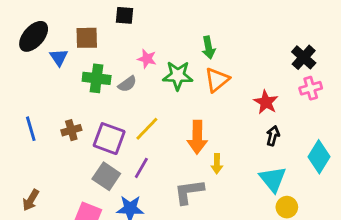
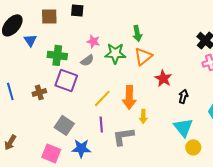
brown square: (87, 38) -> (49, 16), moved
gray semicircle: (127, 84) -> (87, 60), moved
red star: (266, 102) -> (163, 78), moved
yellow line: (147, 129) -> (102, 98), moved
purple square: (109, 139) -> (66, 80), moved
purple line: (141, 168) -> (101, 124), moved, turned -35

